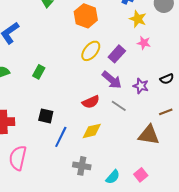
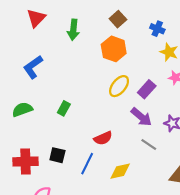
red semicircle: (91, 102) -> (103, 138), moved
black square: (46, 116) -> (57, 155), moved
blue line: (61, 137) -> (87, 164), moved

